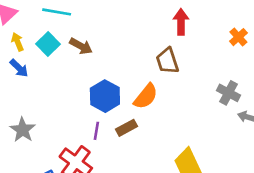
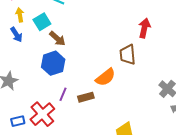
brown arrow: (81, 46) -> (57, 39), moved
blue hexagon: (105, 96) -> (53, 63), moved

